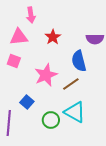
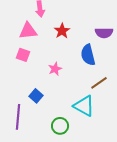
pink star: (46, 75) -> (55, 69), size x0.6
brown line: (71, 84) -> (99, 83), moved
green circle: (51, 120) -> (60, 126), moved

